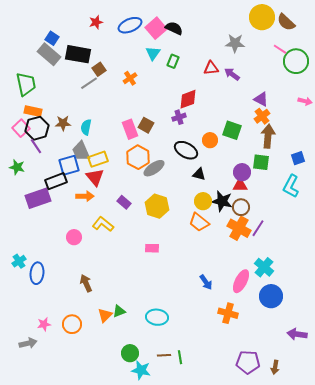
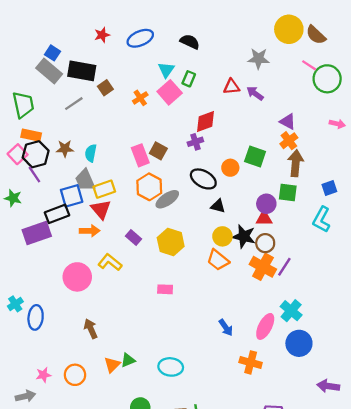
pink square: (156, 28) -> (170, 92), moved
gray line: (89, 83) -> (74, 104), moved
pink circle: (74, 237) -> (77, 277), size x1.6

